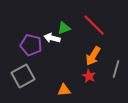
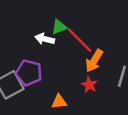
red line: (94, 25) -> (80, 40), moved
purple pentagon: (31, 45) -> (29, 73), moved

